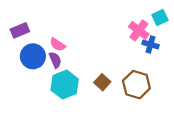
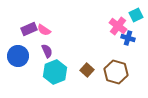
purple rectangle: (20, 30) -> (29, 29), moved
pink semicircle: (58, 45) -> (44, 30), moved
blue circle: (33, 56) -> (18, 56), moved

